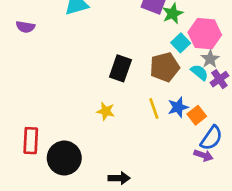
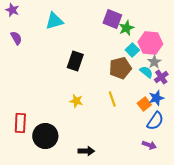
purple semicircle: (25, 27) -> (16, 38), turned -128
black rectangle: (120, 68) -> (75, 61), moved
blue star: (178, 107) -> (156, 98), moved
purple arrow: (203, 155) -> (149, 145), moved

